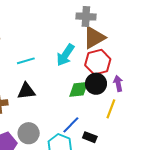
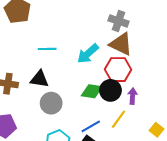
brown triangle: (94, 37) -> (121, 44), turned 40
blue line: (71, 125) -> (91, 126), moved
gray circle: (29, 133) -> (51, 103), moved

